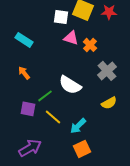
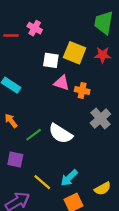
orange cross: (90, 45) -> (82, 91), turned -32
green line: (45, 96) -> (34, 135), moved
yellow semicircle: (109, 103) -> (103, 189), moved
yellow line: (53, 117) -> (42, 182), moved

